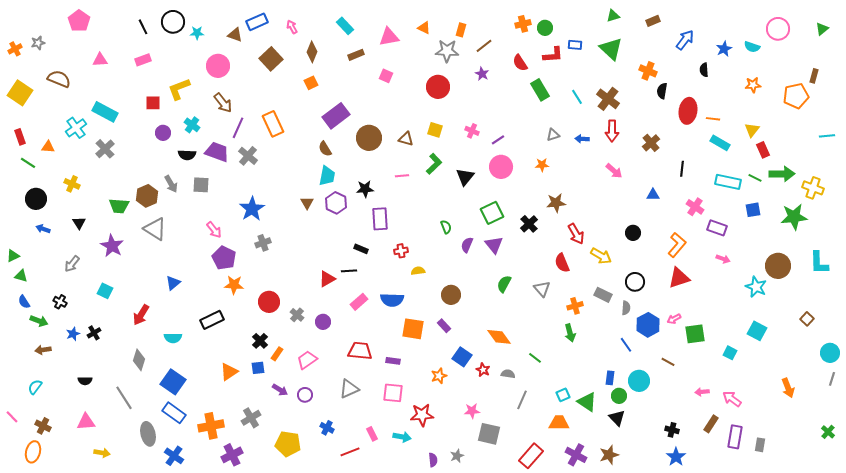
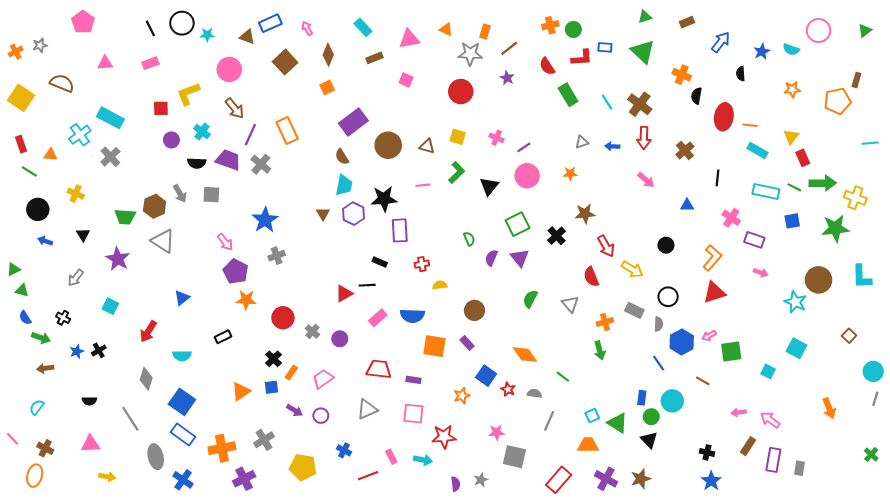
black star: (365, 189) -> (384, 199), size x1.4
black rectangle: (212, 320) -> (223, 337), size x0.7

